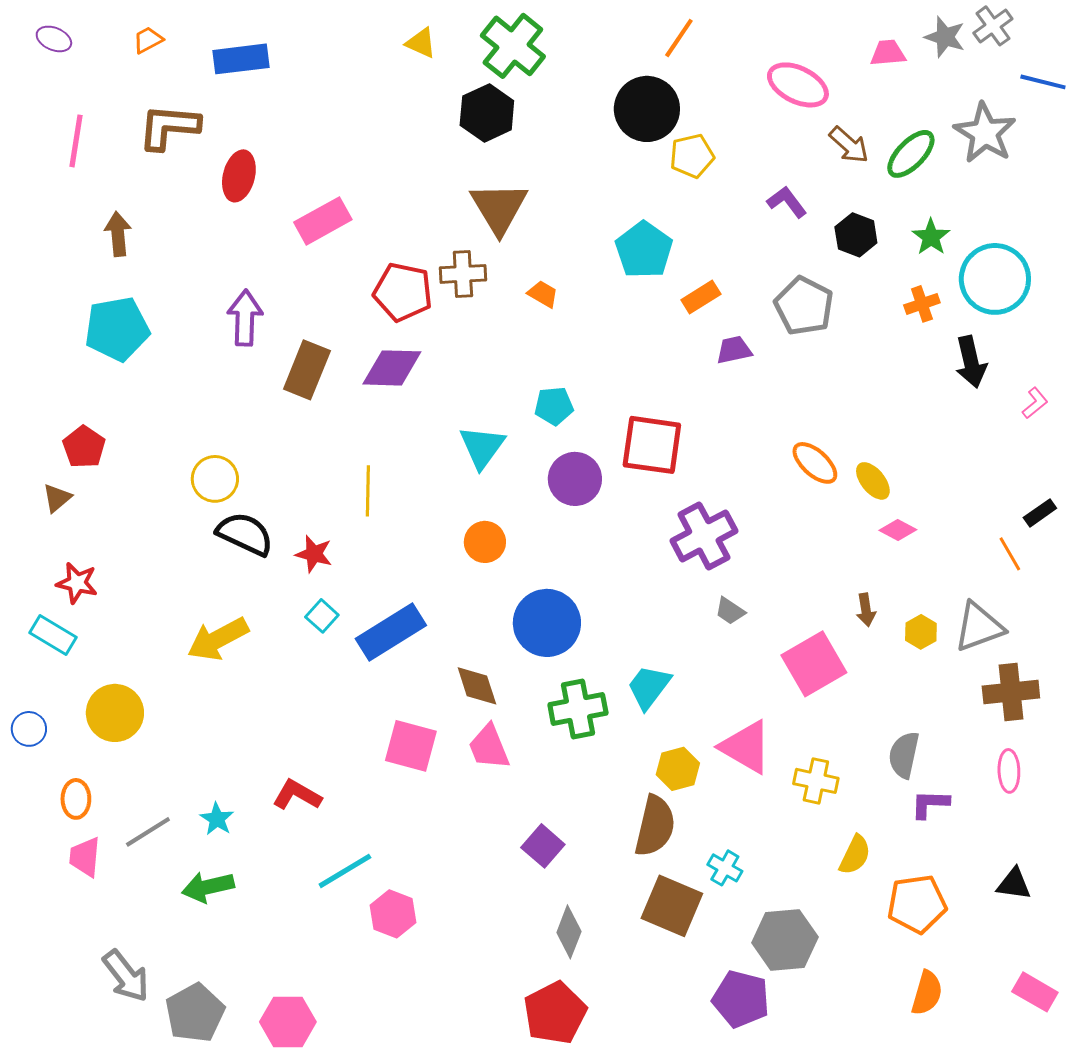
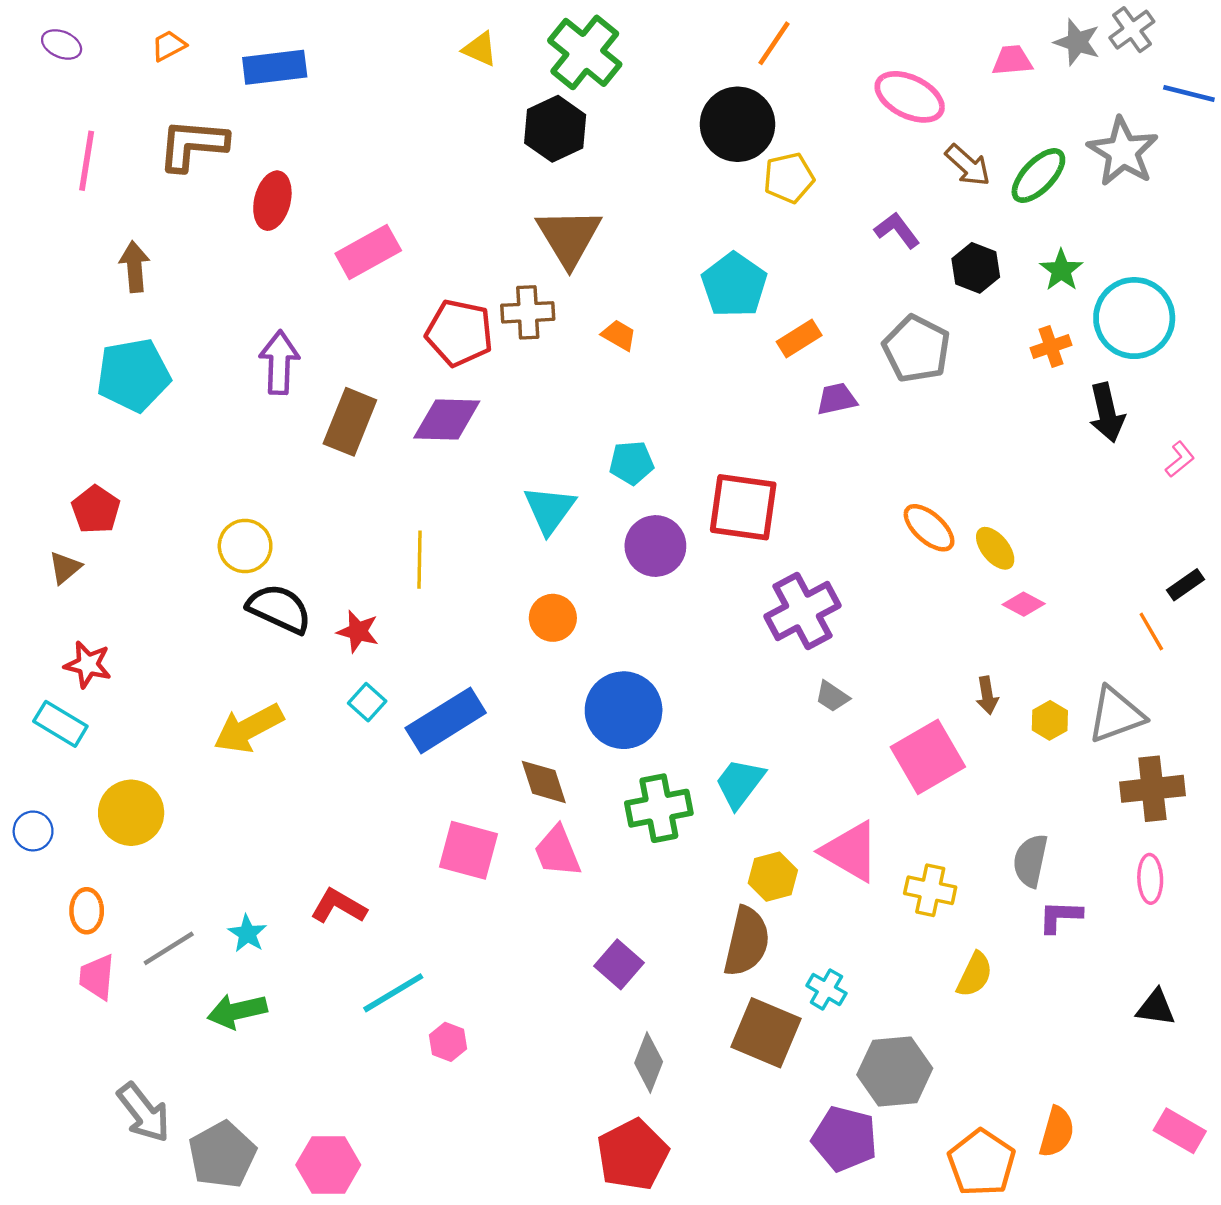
orange pentagon: (917, 904) -> (981, 1163), moved, turned -30
pink hexagon: (393, 914) -> (448, 1042), size x0.7

